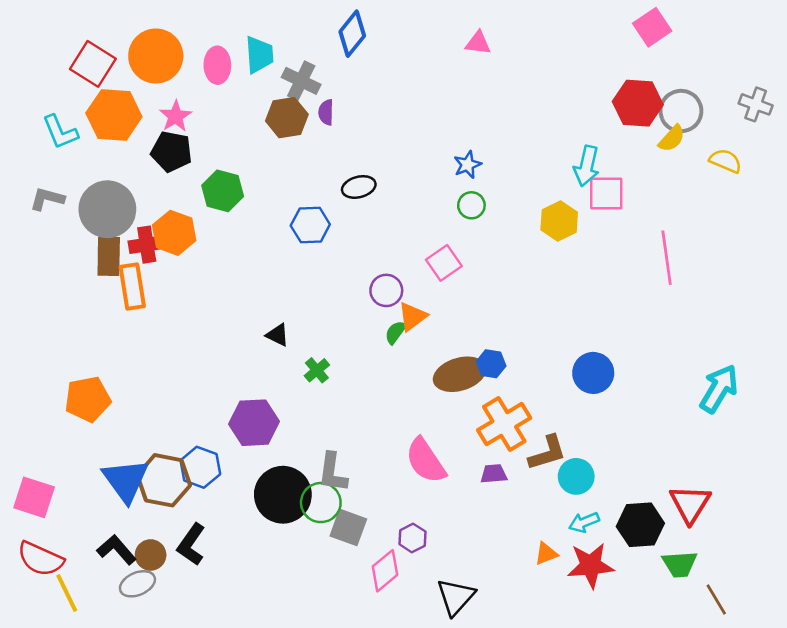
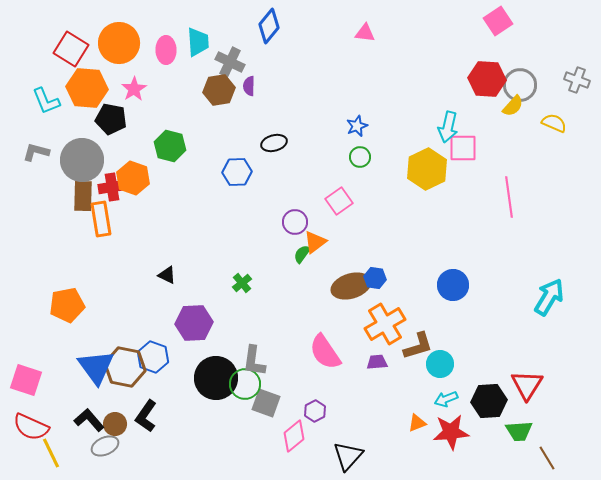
black pentagon: (172, 152) -> (111, 119), moved
yellow hexagon: (559, 221) -> (427, 169), size x1.4
black triangle: (278, 335) -> (167, 275), moved

